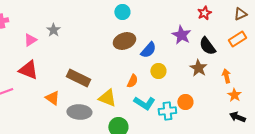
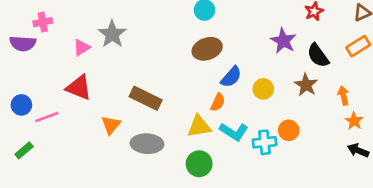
gray star: (53, 30) -> (112, 34), size x1.5
blue semicircle: (148, 50) -> (231, 77), moved
yellow circle: (158, 71) -> (263, 89), moved
orange triangle: (52, 98) -> (111, 125), turned 35
yellow triangle: (107, 98) -> (199, 126), moved, turned -30

